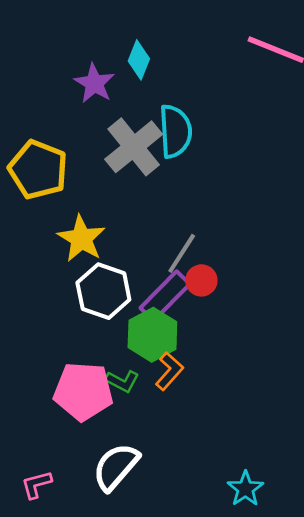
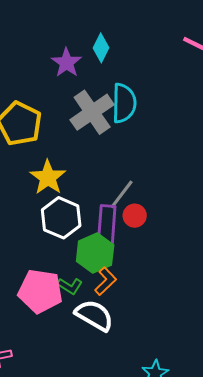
purple rectangle: (165, 296) -> (107, 225), turned -45
white semicircle: (116, 467) -> (94, 315), moved, turned 75

